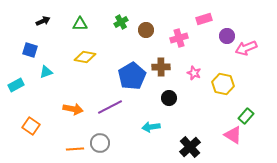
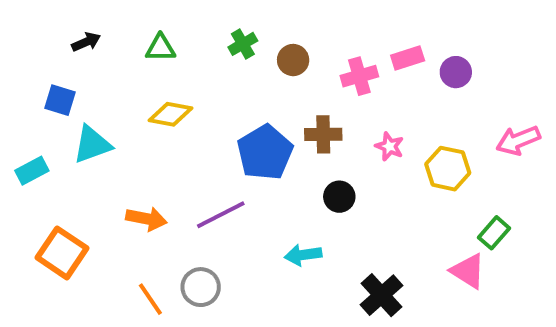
pink rectangle: (204, 19) -> (408, 58), moved
pink arrow: (246, 48) -> (518, 140), moved
cyan triangle: (46, 72) -> (92, 144), size x1.5
orange square: (31, 126) -> (62, 253), size x1.4
orange line: (75, 149) -> (150, 299), turned 60

